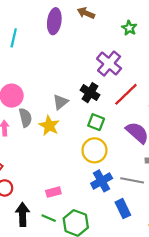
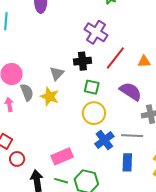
black cross: (90, 93) -> (82, 61), turned -30
pink rectangle: (53, 192) -> (62, 156), size x1.5
blue rectangle: (123, 209) -> (127, 162), turned 36

